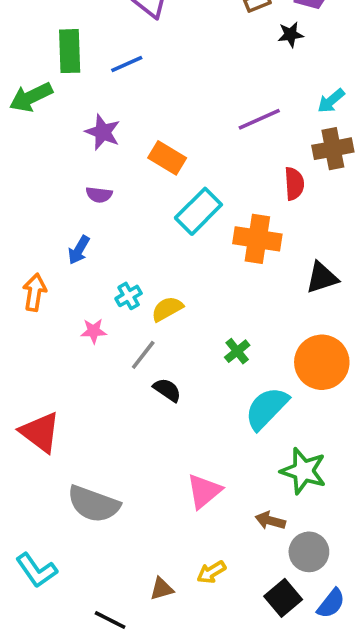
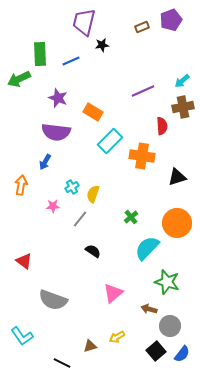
black star: (291, 35) -> (102, 45), moved
purple semicircle: (99, 195) -> (56, 132), size x2.0
yellow semicircle: (167, 309) -> (93, 194), turned -42
black semicircle: (167, 390) -> (93, 251), moved
red triangle: (40, 432) -> (24, 261), size x0.7

